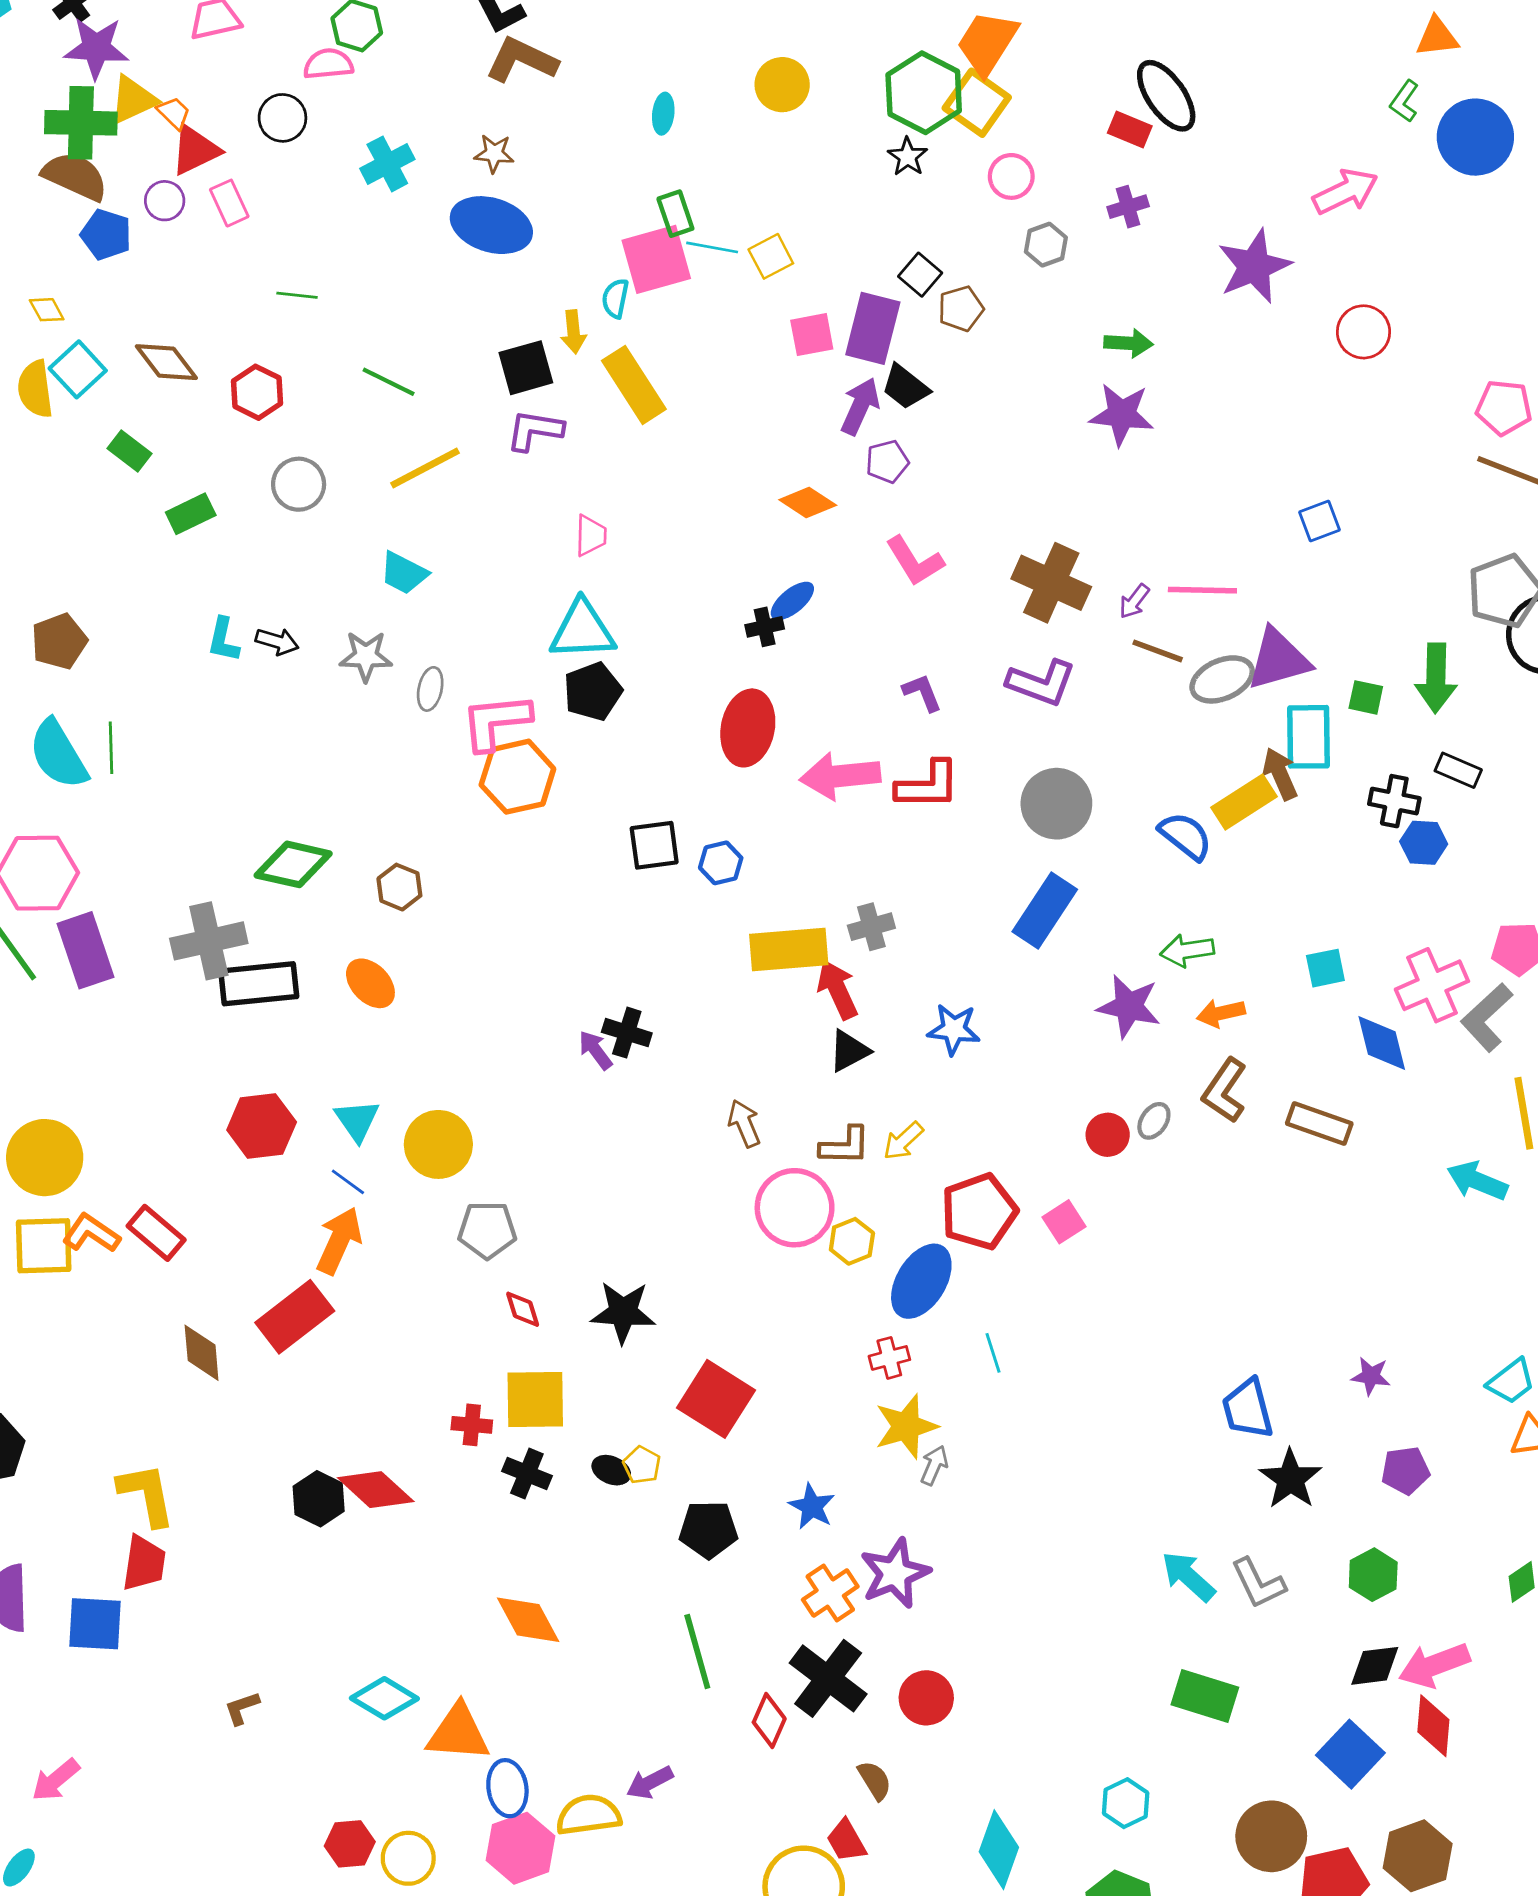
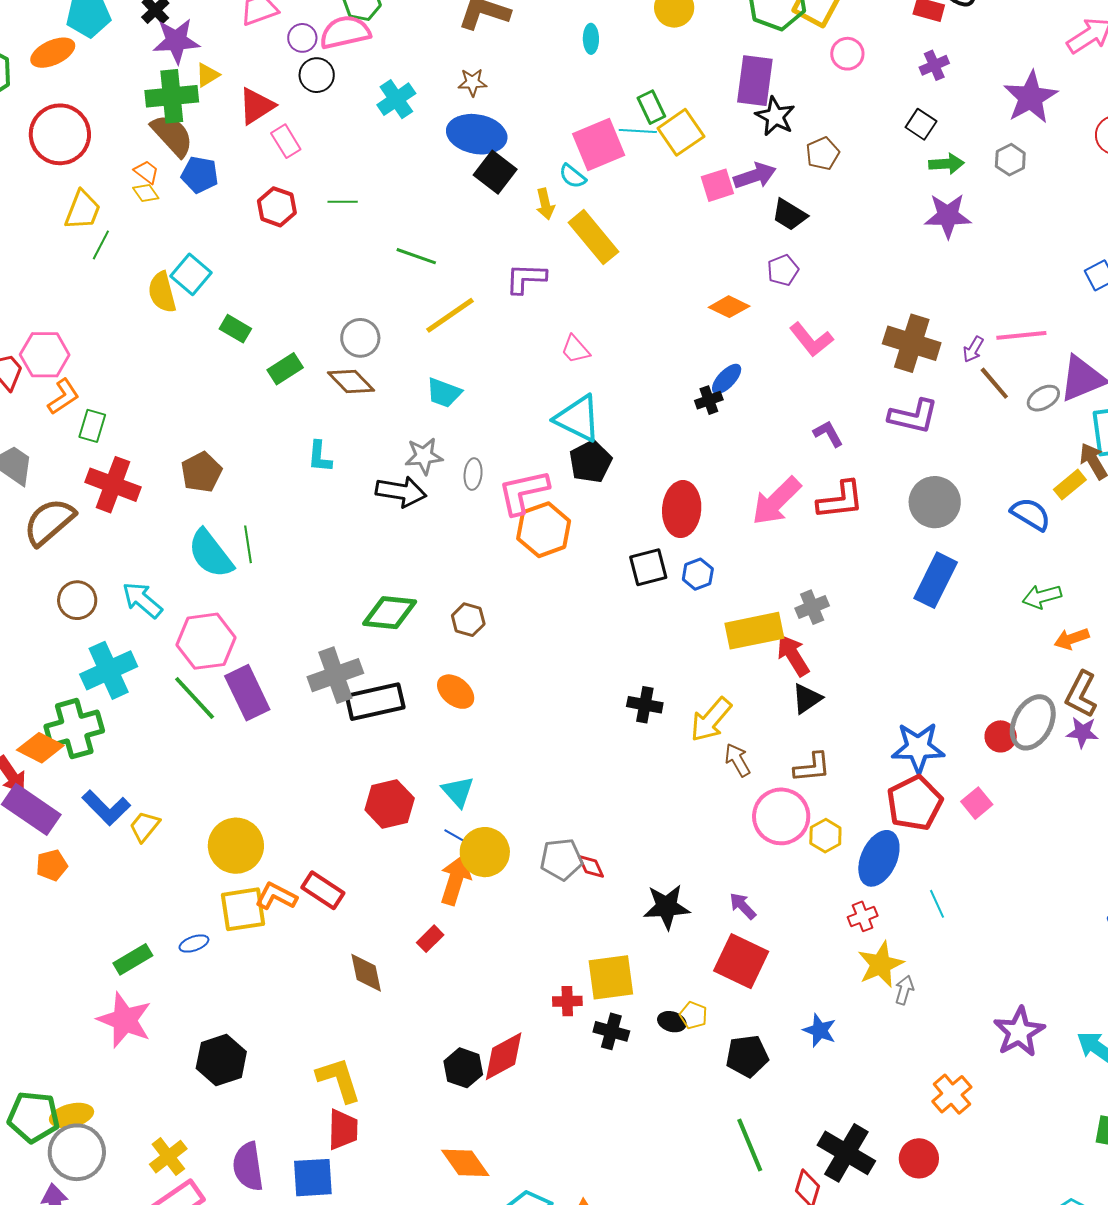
pink semicircle: (328, 64) -> (345, 32), size x1.4
yellow triangle: (133, 100) -> (207, 75), size x0.7
orange trapezoid: (174, 113) -> (146, 172), moved
black star: (908, 157) -> (775, 116), moved, size x1.4
brown semicircle: (75, 176) -> (172, 135), turned 30
purple circle: (165, 201) -> (302, 38), moved
green rectangle: (675, 214) -> (651, 107), moved
gray hexagon: (1046, 245) -> (1010, 160), moved
yellow square: (771, 256) -> (681, 132), size x1.4
black square: (920, 275) -> (921, 124), moved
cyan semicircle: (615, 298) -> (573, 176), turned -56
yellow diamond: (47, 310) -> (146, 193), moved
purple rectangle: (873, 328) -> (755, 81), moved
brown diamond: (166, 362) -> (351, 382), moved
black square: (526, 368) -> (495, 172), moved, turned -30
red hexagon: (257, 392) -> (277, 207), moved
purple arrow: (860, 406) -> (755, 176), moved, turned 54
pink trapezoid: (591, 535) -> (575, 349), turned 144
cyan triangle: (582, 630) -> (578, 418), turned 36
black arrow: (277, 642) -> (401, 492), moved, size x1.6
brown line: (1158, 651) -> (994, 383), turned 36
gray ellipse: (1222, 679) -> (1043, 398), size x0.7
red ellipse: (748, 728) -> (682, 509), moved
pink arrow: (840, 776) -> (776, 501), turned -32
yellow rectangle: (1244, 802) -> (1070, 485), size x0.7
purple star: (1129, 1006) -> (1082, 732), moved, size x0.7
blue star: (954, 1029) -> (918, 748), moved, size x1.4
purple arrow: (595, 1050) -> (743, 906), moved
gray ellipse: (1154, 1121) -> (1033, 722), size x2.0
yellow arrow: (903, 1141) -> (711, 720), moved, size x1.5
yellow circle: (438, 1144) -> (485, 852), moved
red diamond: (523, 1309) -> (591, 866), moved
red rectangle: (295, 1317) -> (430, 939), size x0.5
red diamond: (376, 1490) -> (504, 1056), turned -64
purple star: (895, 1573) -> (1019, 1032), moved
orange cross: (830, 1593) -> (952, 1094), moved
orange diamond: (528, 1620) -> (465, 1163), moved

